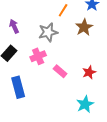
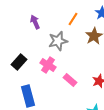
purple arrow: (14, 26) -> (35, 22), moved
pink cross: (38, 56) -> (48, 65), turned -35

